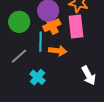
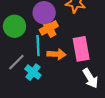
pink rectangle: (76, 27) -> (81, 49), moved
cyan cross: (37, 77) -> (33, 72), moved

